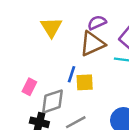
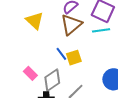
blue line: (71, 74) -> (61, 54), turned -40
pink rectangle: (29, 87) -> (30, 73), turned -56

